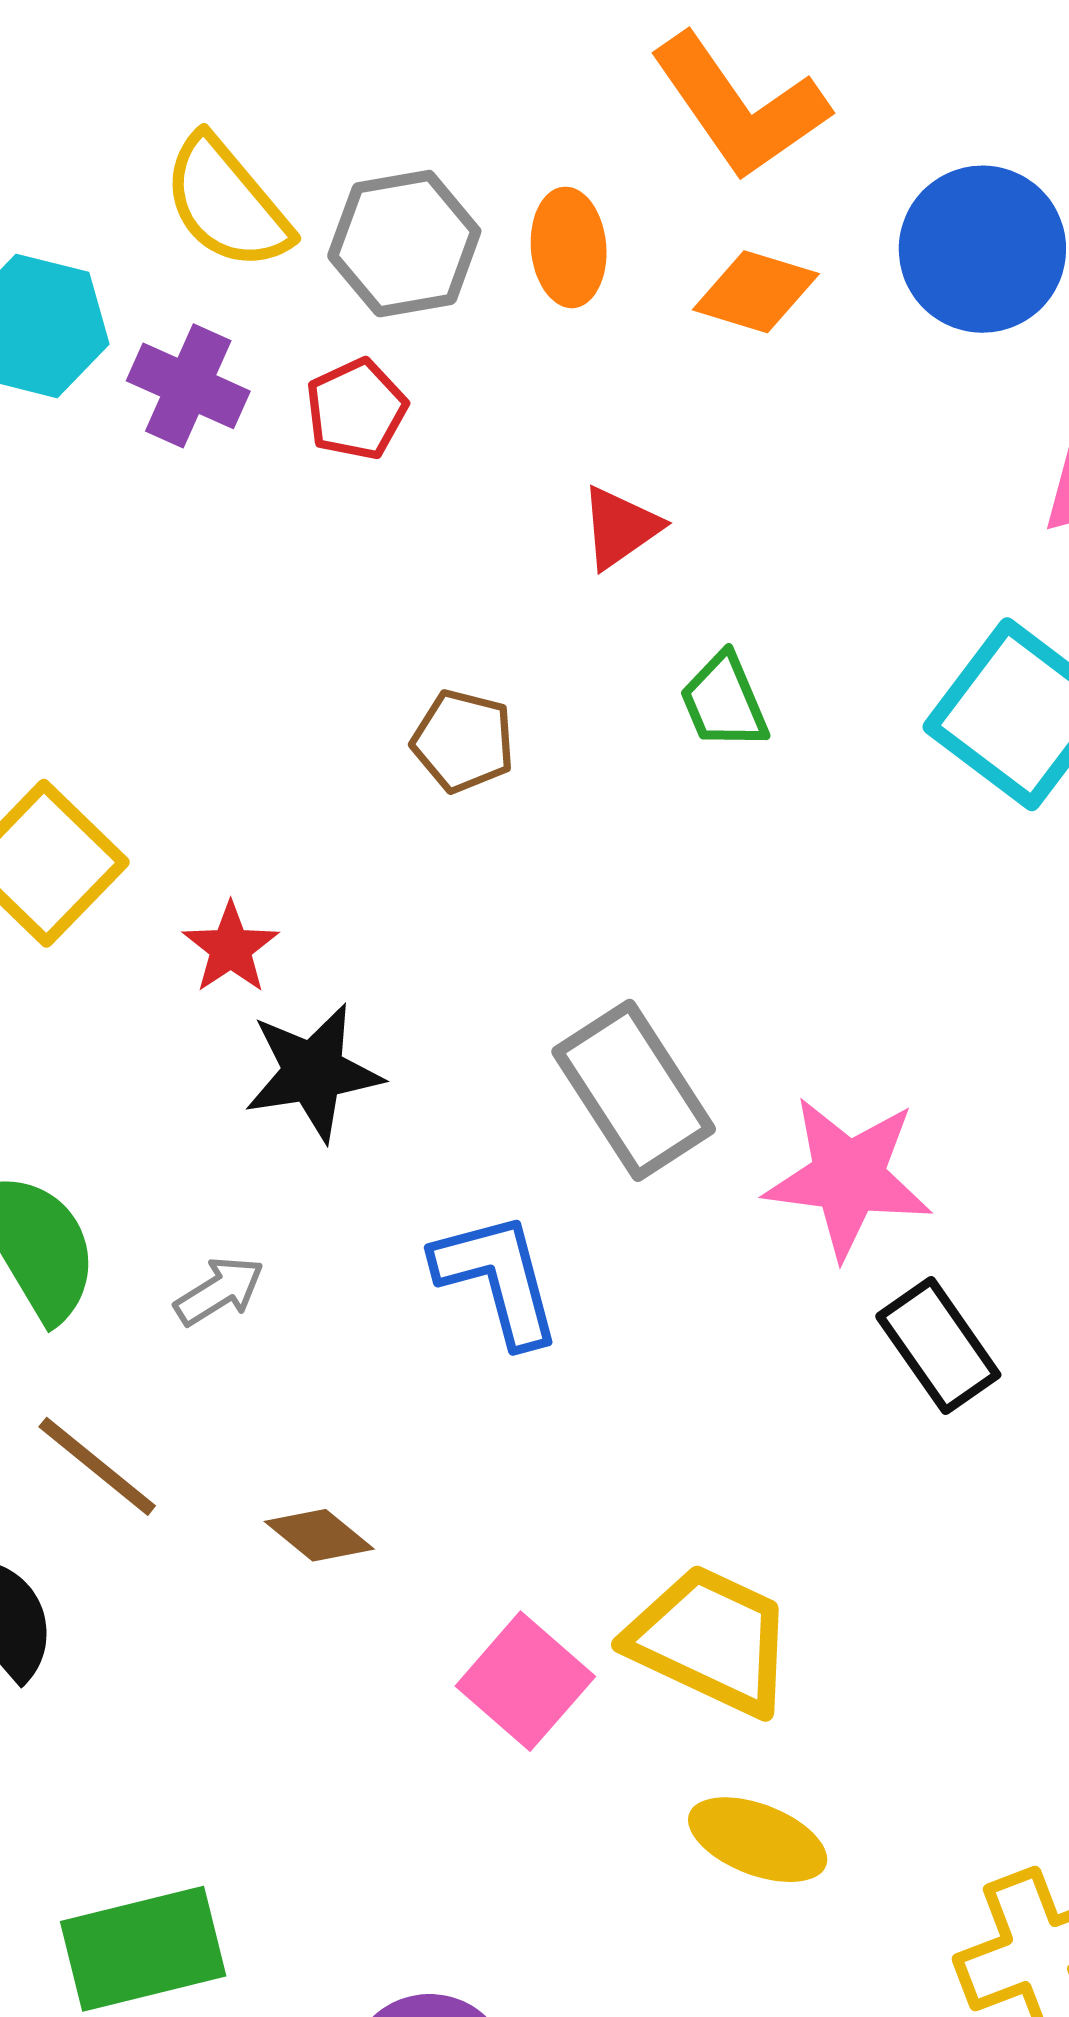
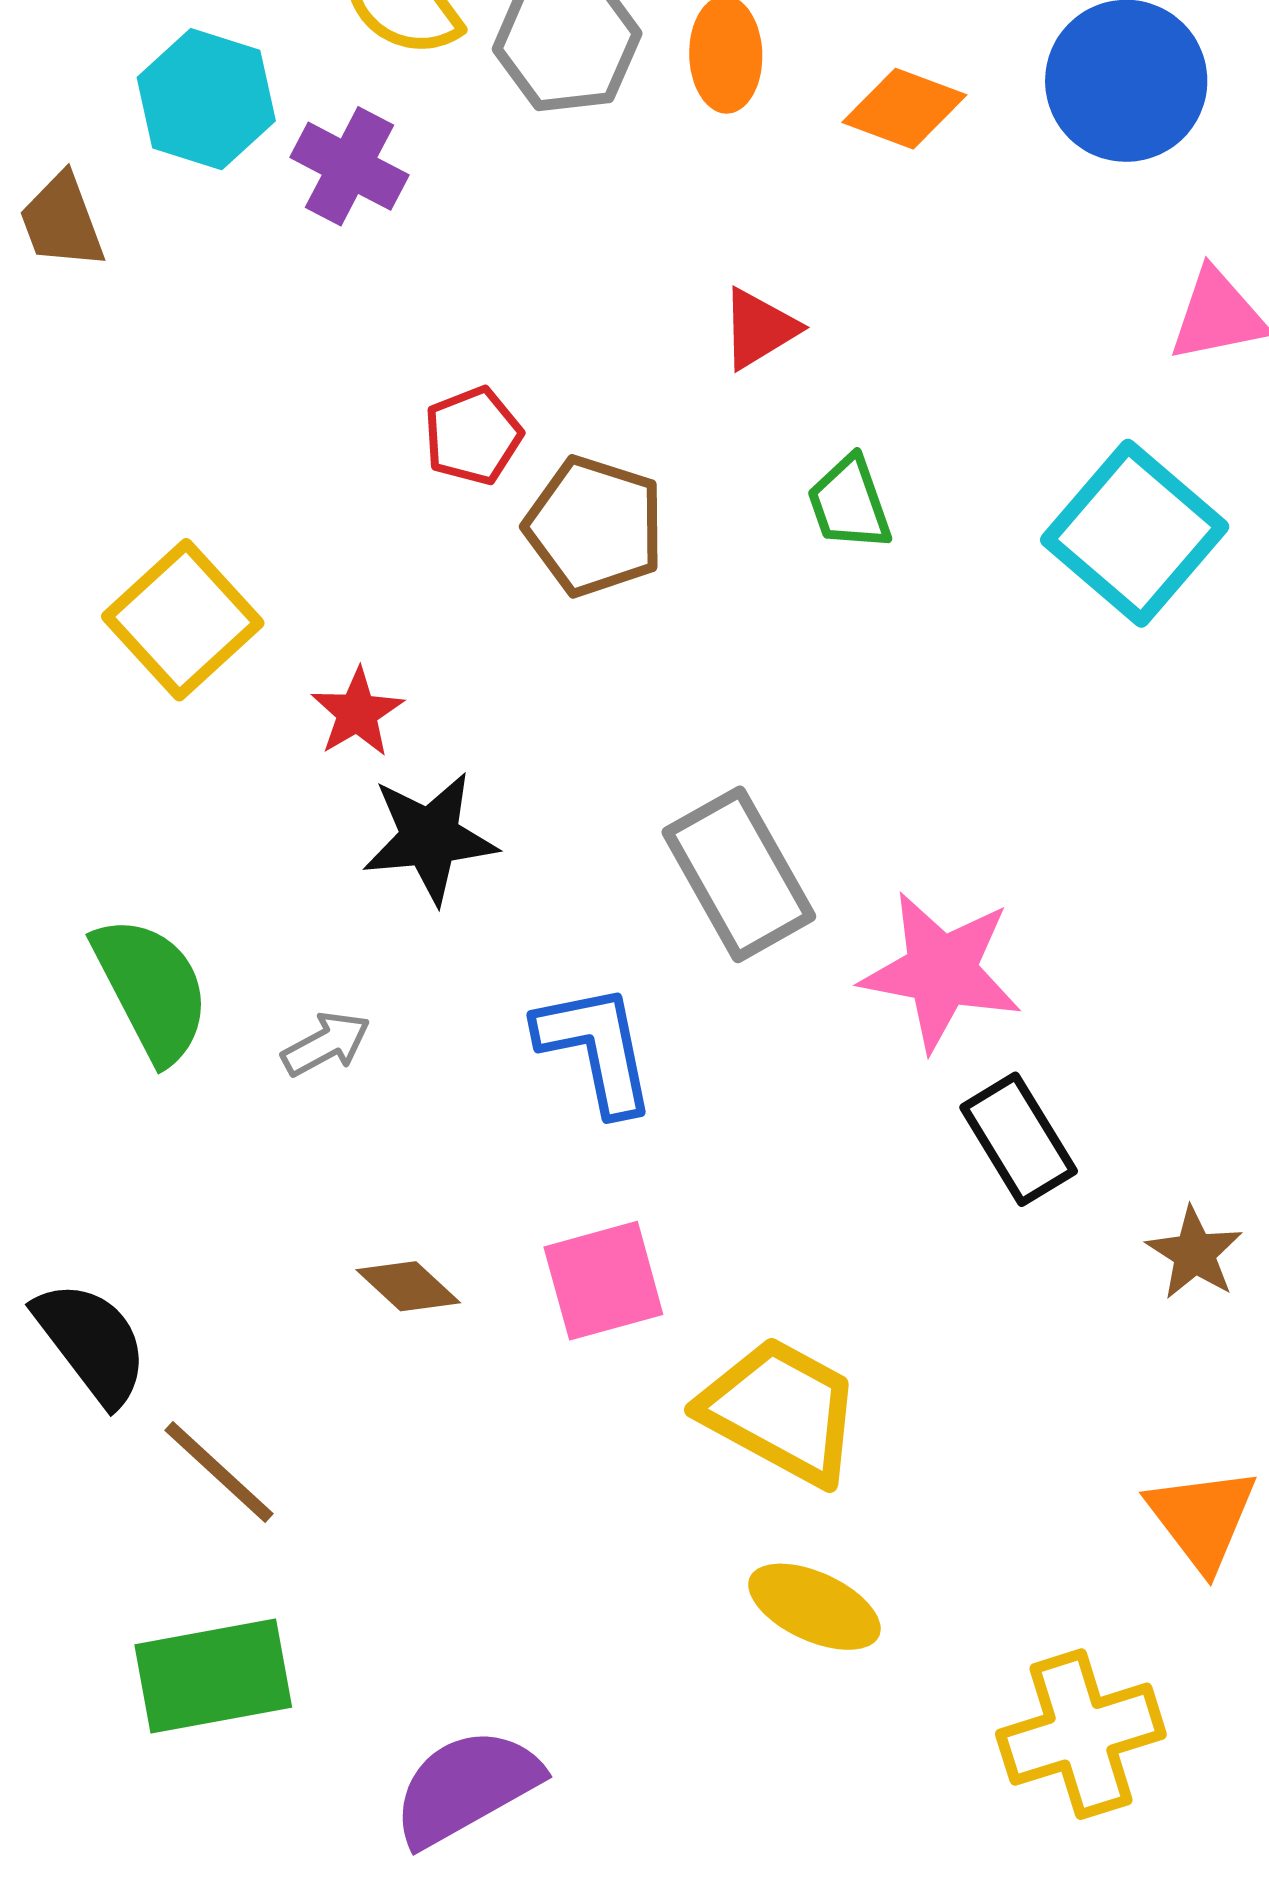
red pentagon: (356, 409) -> (473, 436), moved
brown pentagon: (463, 741) -> (595, 526), size x1.4
brown line: (97, 1466) -> (219, 1472), moved
pink square: (525, 1681) -> (603, 1281), moved, turned 30

